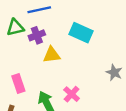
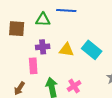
cyan rectangle: (81, 33) -> (92, 50), moved
purple cross: (37, 35) -> (43, 47), moved

